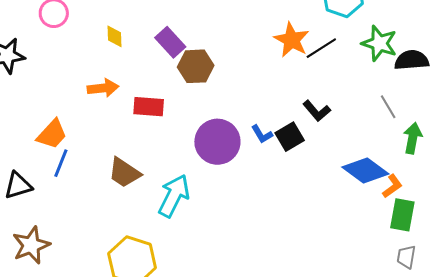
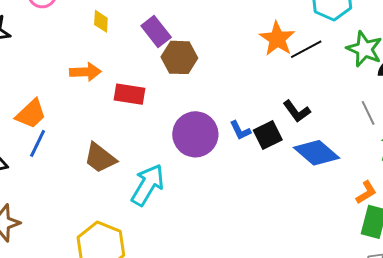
blue diamond: (365, 170) -> (316, 153), moved

